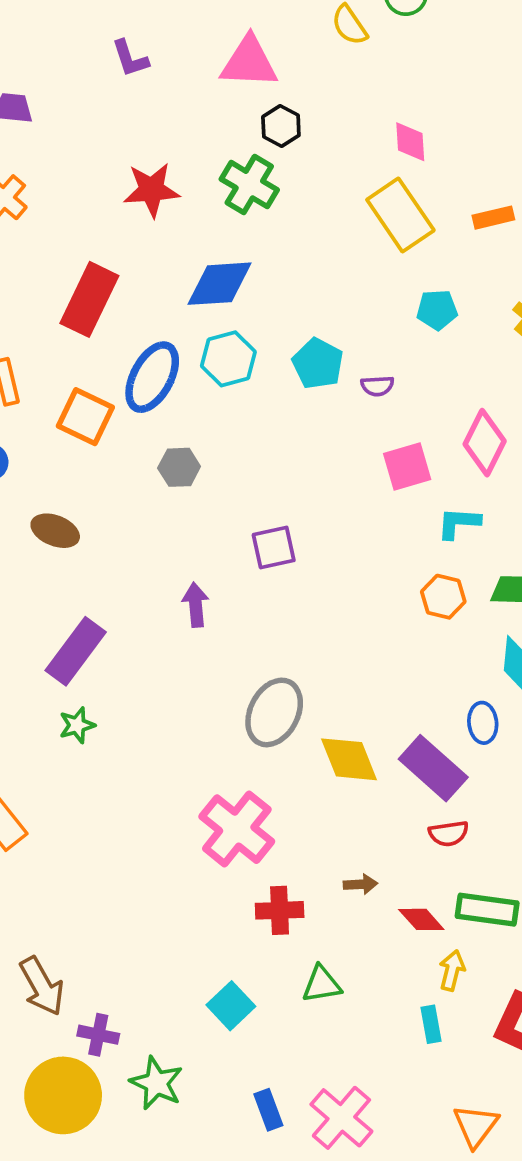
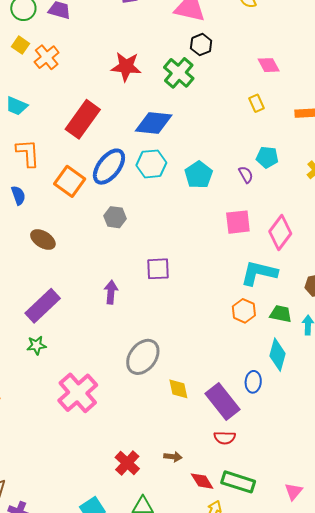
pink diamond: (410, 142) -> (269, 65), turned -35
yellow rectangle: (400, 215) -> (257, 103), size x0.5
purple semicircle: (377, 386) -> (246, 175), moved, turned -126
pink square: (407, 467) -> (238, 222), moved
cyan L-shape: (459, 523) -> (259, 273), size x1.5
yellow diamond: (349, 759) -> (178, 389), size x0.7
pink cross: (237, 829) -> (78, 393), moved
red cross: (280, 910) -> (127, 463), turned 35

